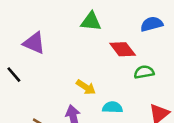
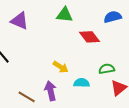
purple triangle: (34, 43) -> (20, 21), moved
green semicircle: (144, 72) -> (107, 69), moved

